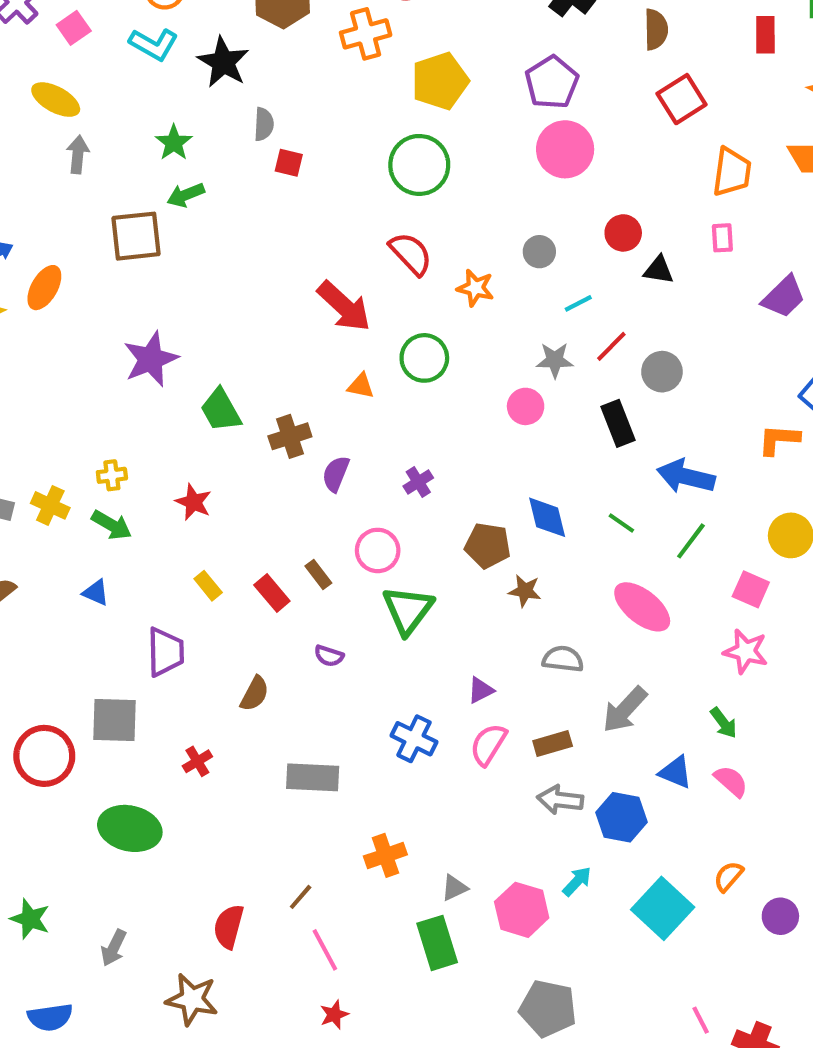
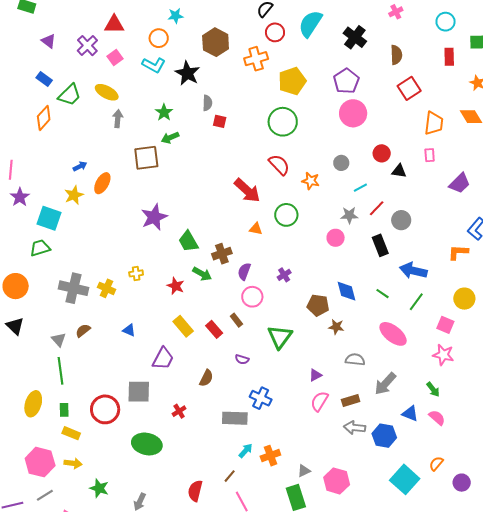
green arrow: (112, 525) -> (202, 274), moved
pink circle: (378, 550) -> (252, 297), moved
yellow rectangle: (208, 586) -> (183, 326), size x1.5
purple trapezoid: (165, 652) -> (163, 359), turned 30
blue cross: (414, 739) -> (261, 398), moved
cyan arrow: (577, 881) -> (246, 451), moved

